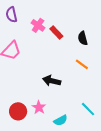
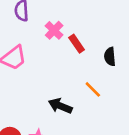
orange line: (82, 64) -> (93, 89), moved

